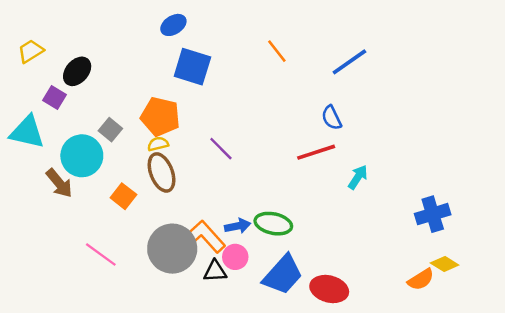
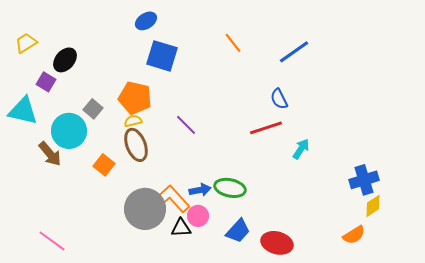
pink line: (101, 255) -> (52, 241), moved
yellow diamond: (445, 264) -> (373, 206), moved, turned -65
blue trapezoid: (283, 275) -> (238, 231), size x0.7

